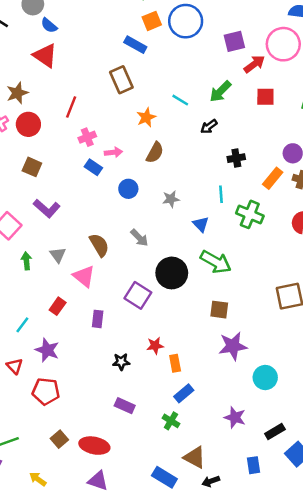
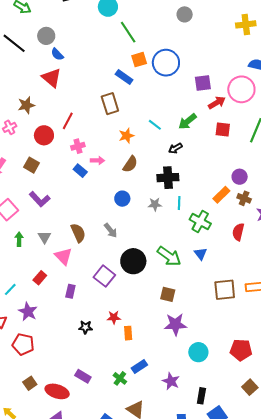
red circle: (28, 124) -> (44, 135), moved
black cross: (236, 158) -> (168, 178), moved, size x1.5
blue circle: (128, 189) -> (122, 199), moved
gray star: (171, 199) -> (155, 204), moved
blue triangle: (201, 224) -> (201, 254), moved
blue rectangle: (184, 393) -> (139, 367), moved
purple rectangle: (125, 406) -> (83, 376), moved
black rectangle: (275, 431) -> (201, 396), turned -56

